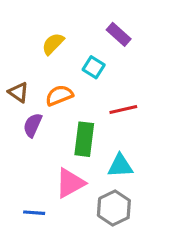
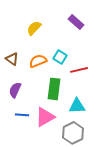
cyan square: (94, 67) -> (60, 57), moved
purple semicircle: (33, 125) -> (15, 90), moved
blue line: (34, 213) -> (22, 115), moved

